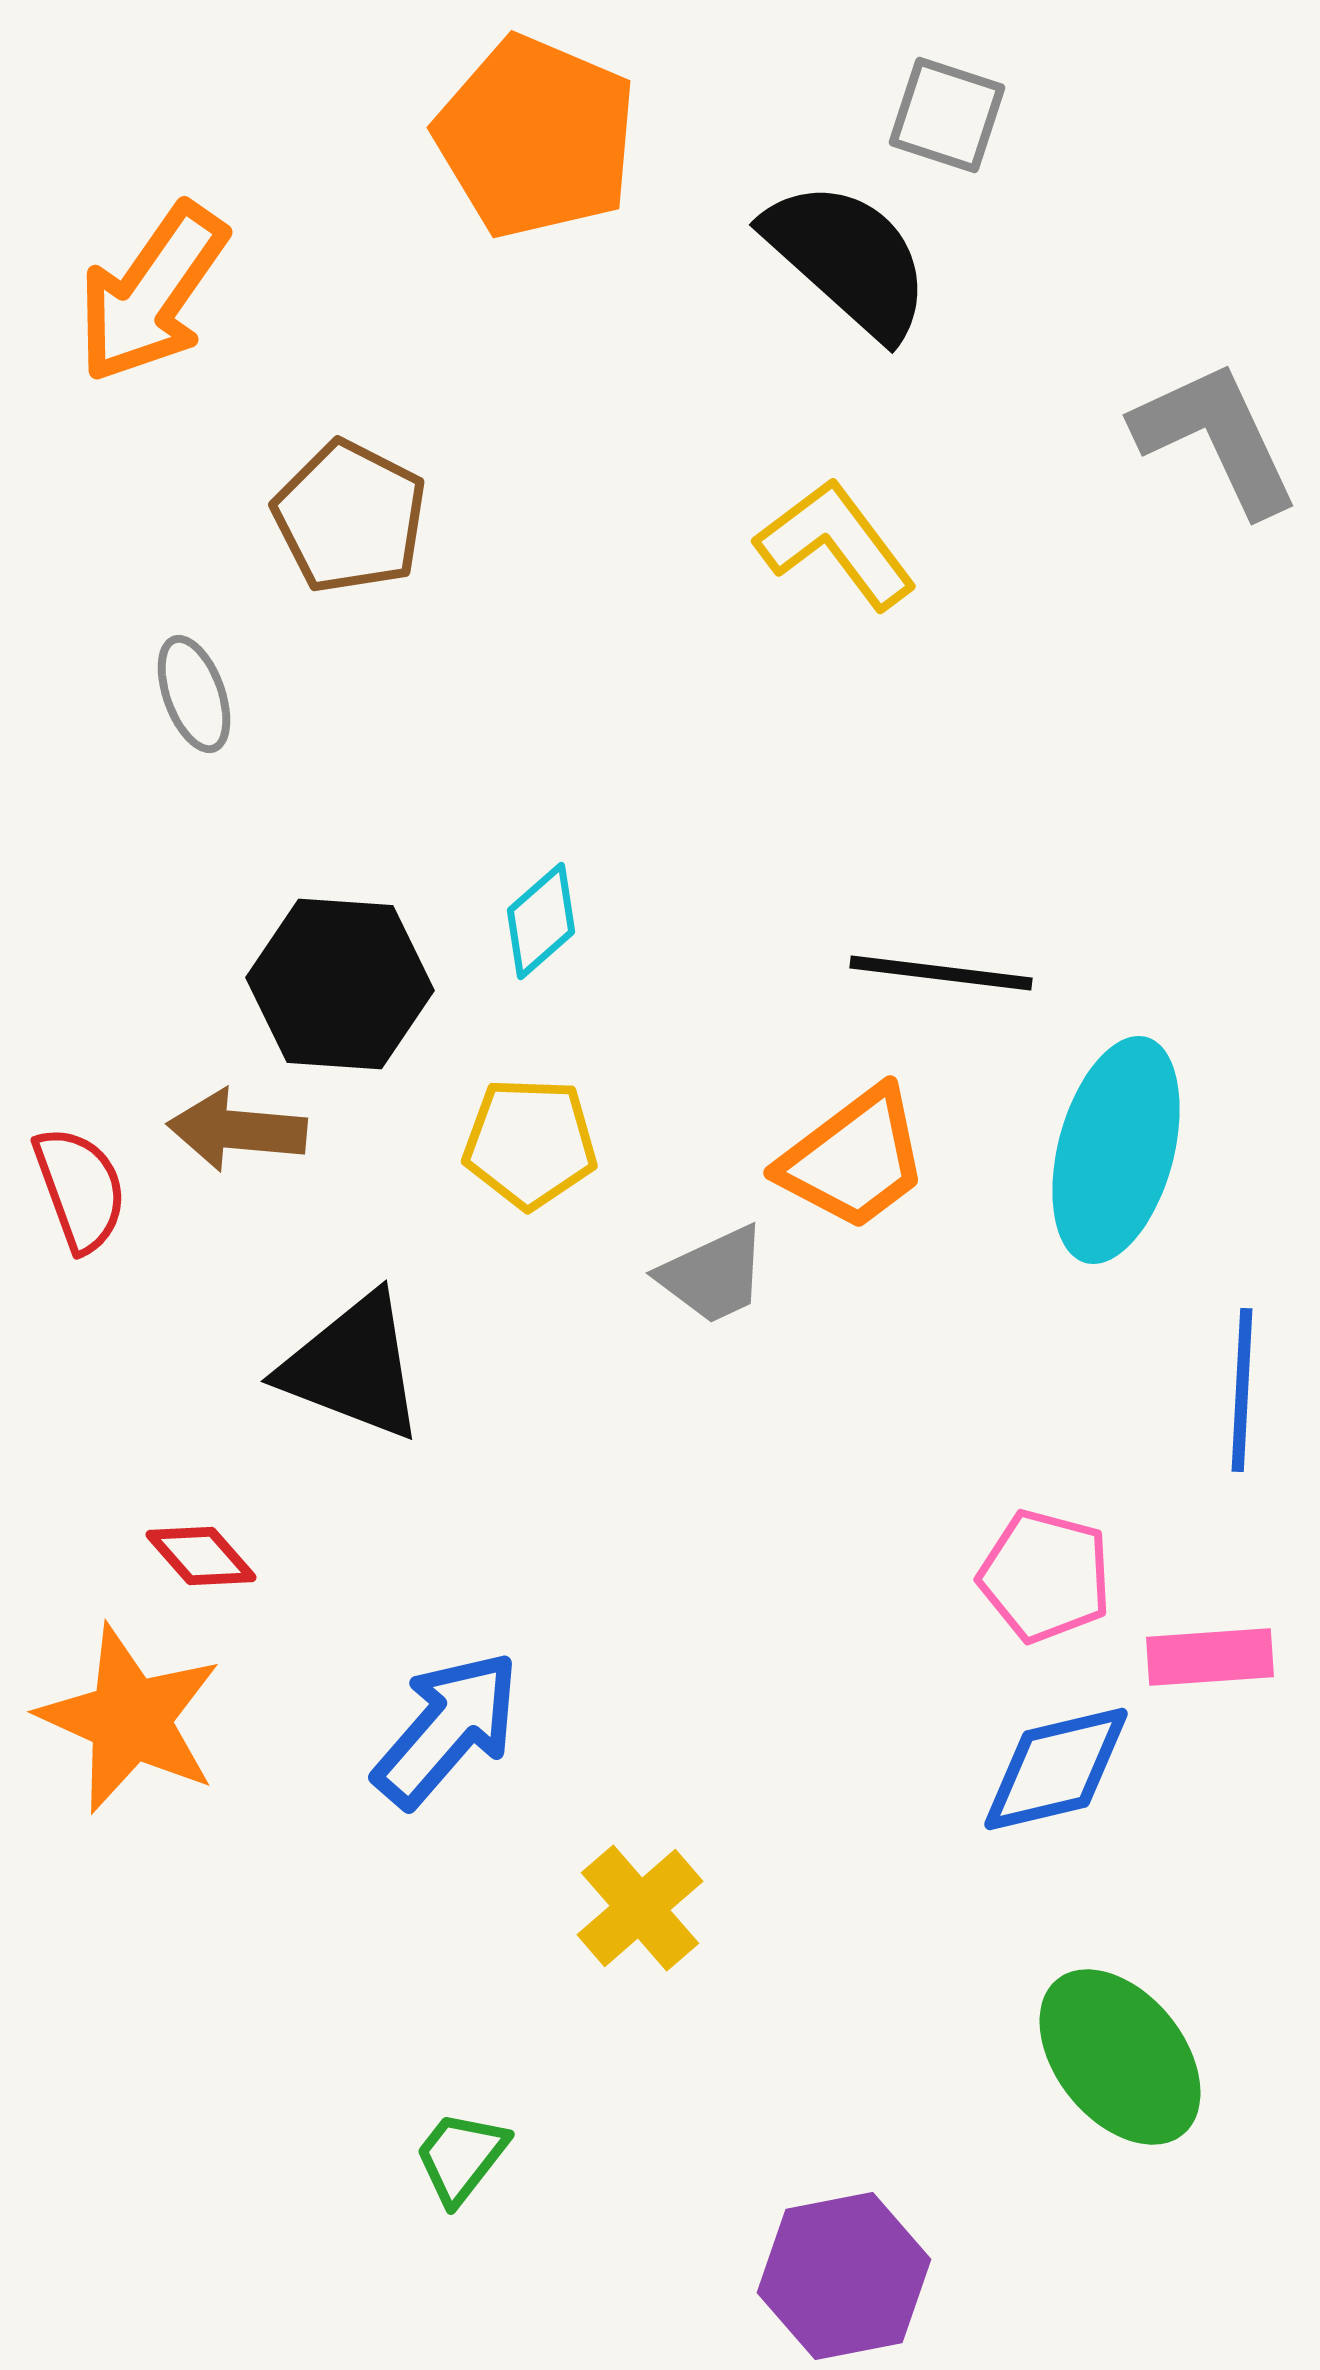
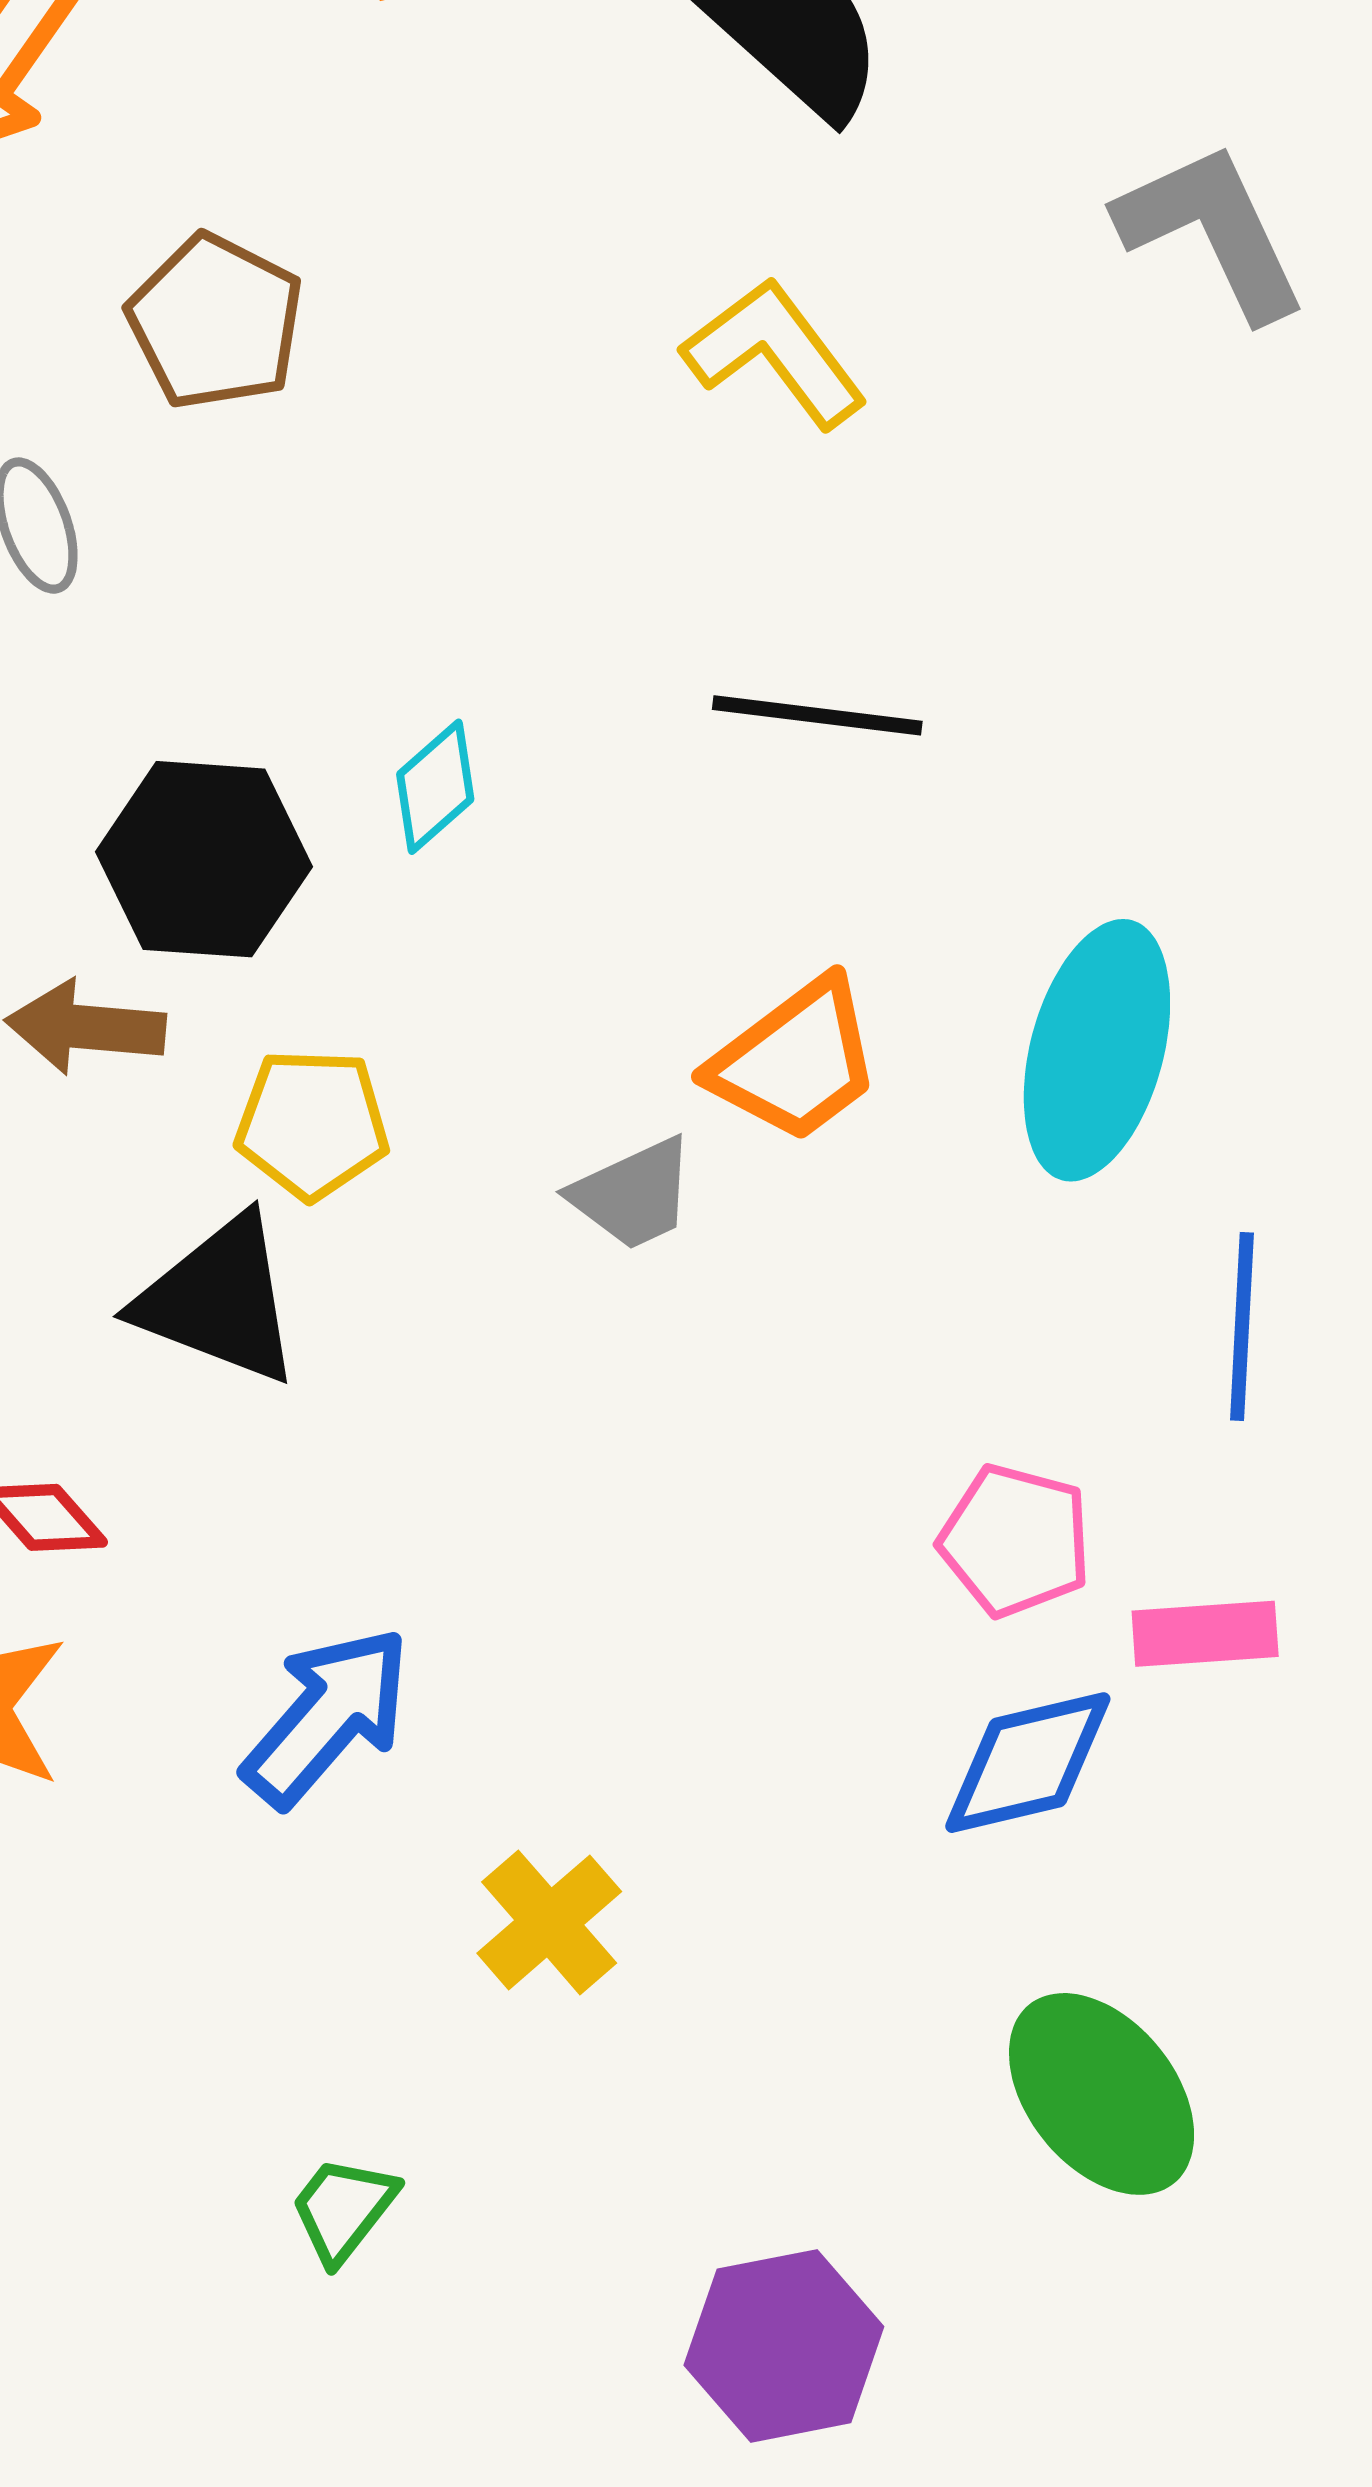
black line: (941, 973) -> (817, 715), moved
yellow pentagon: (530, 1143) -> (312, 1124), moved

